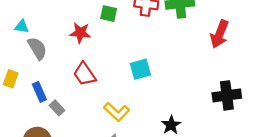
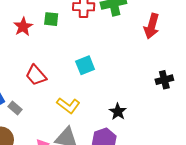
red star: (80, 33) -> (23, 27), moved, turned -30
black cross: (227, 95) -> (164, 80), size x0.7

